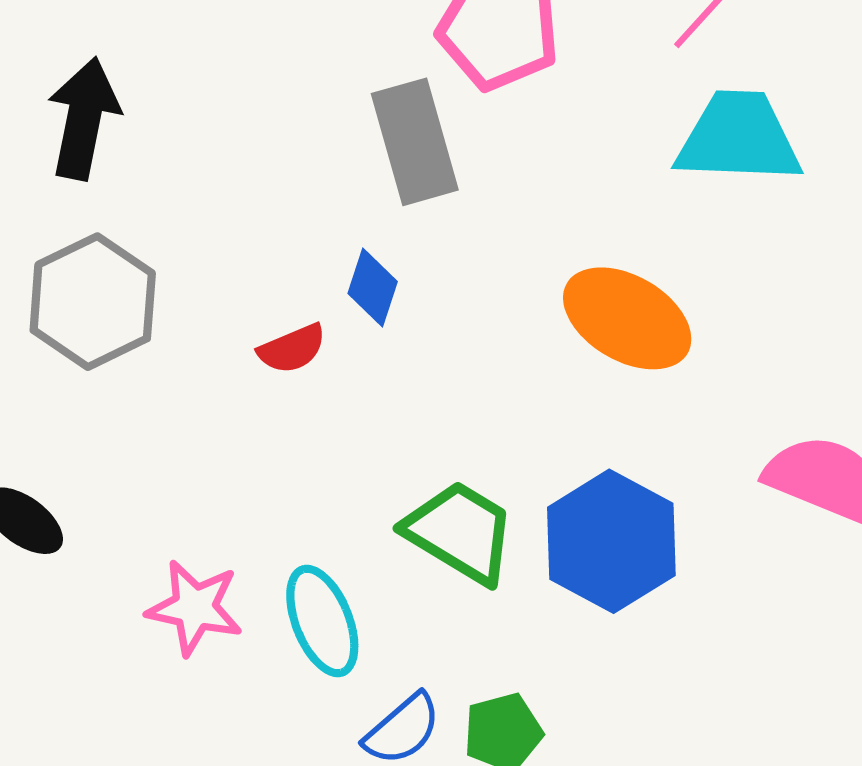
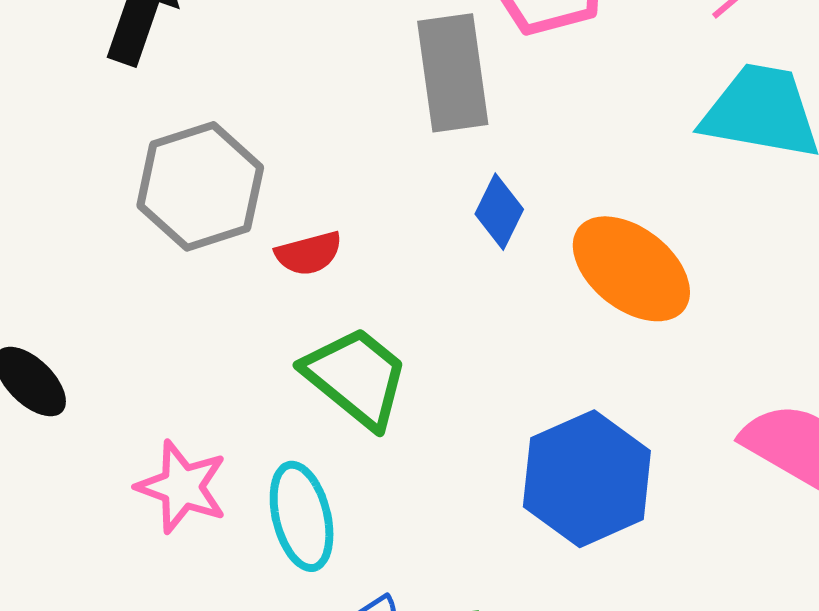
blue diamond: (373, 288) -> (499, 212), moved
gray hexagon: (93, 302) -> (200, 186), moved
green trapezoid: (460, 532) -> (356, 377), moved

